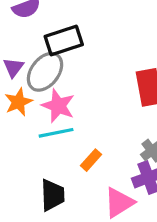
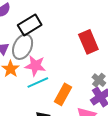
orange rectangle: (91, 160) -> (63, 94), size x1.5

